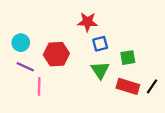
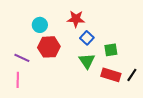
cyan circle: (21, 43) -> (40, 25), moved
blue square: (100, 44) -> (87, 38), turned -32
pink line: (39, 86) -> (18, 80), moved

